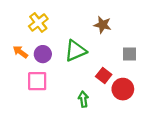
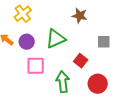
pink square: (37, 81) -> (36, 66), moved
red circle: (123, 89) -> (98, 84), moved
green arrow: (83, 99) -> (63, 82), size x1.5

